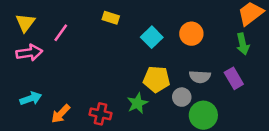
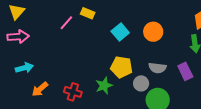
pink line: (61, 33) -> (66, 23), moved
cyan arrow: (31, 99) -> (24, 68), moved

